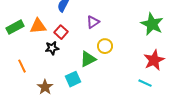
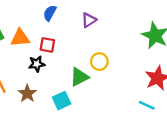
purple triangle: (93, 22) -> (89, 20), moved
red square: (61, 32) -> (47, 45), turned -32
brown star: (45, 87) -> (27, 93), moved

